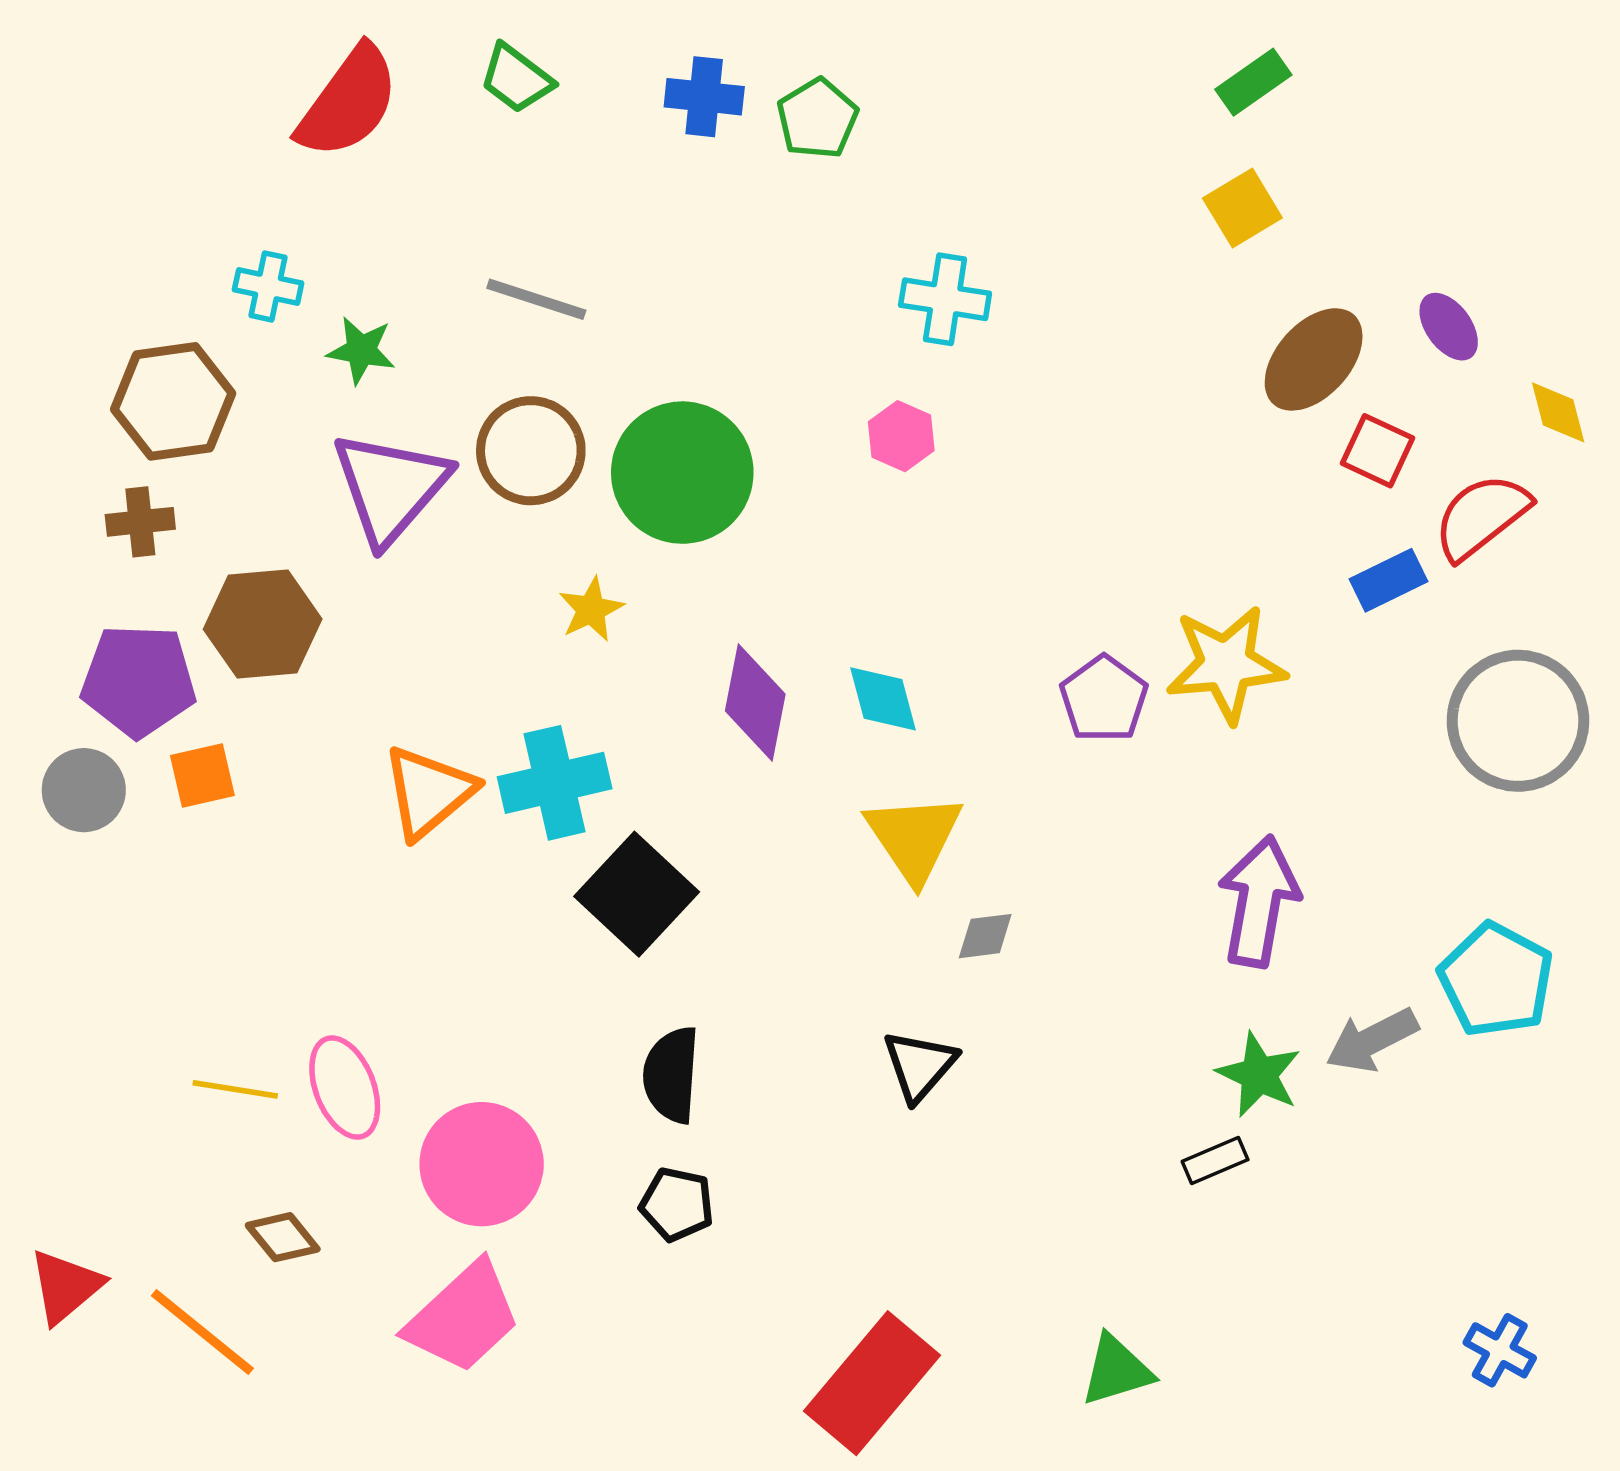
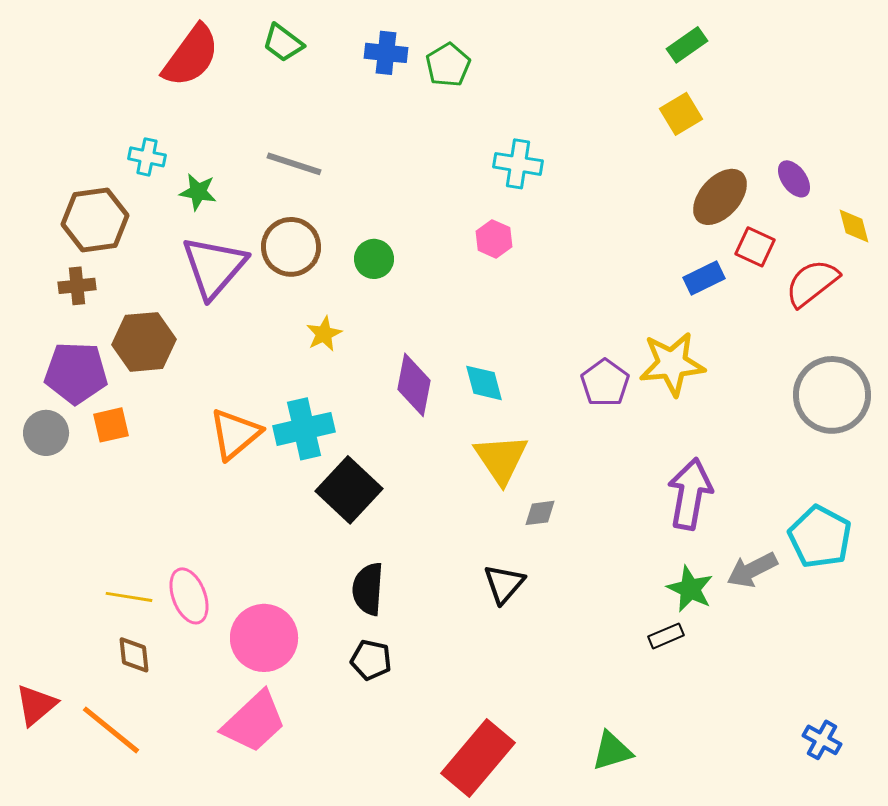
green circle: (682, 473) -> (374, 259), size x0.5
blue rectangle: (1388, 580) -> (704, 278), moved
brown diamond: (283, 1237) -> (134, 655), moved, turned 33

